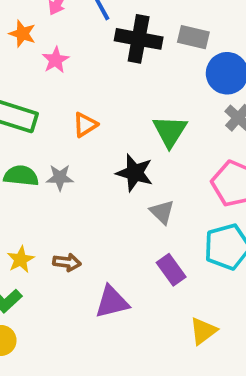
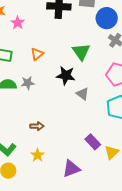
yellow star: (21, 259) -> (38, 155), moved
purple rectangle: (171, 270) -> (93, 142), moved
purple triangle: (112, 302) -> (71, 169), moved

